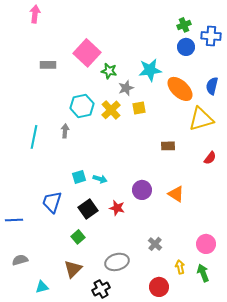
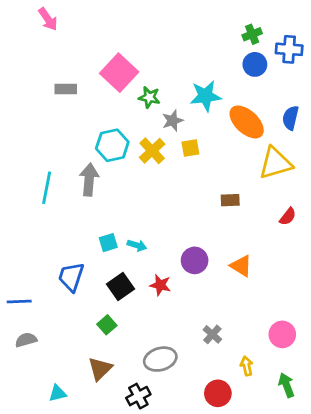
pink arrow: (35, 14) -> (48, 19), turned 138
gray arrow: (65, 131) -> (89, 180), size x1.6
gray semicircle: (20, 260) -> (26, 340), moved
green arrow: (203, 273) -> (286, 385), moved

